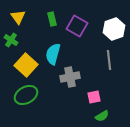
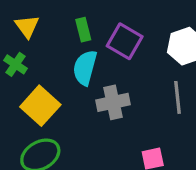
cyan semicircle: (53, 54) -> (85, 68), moved
gray cross: (70, 77) -> (113, 102), moved

